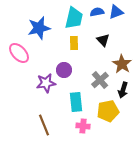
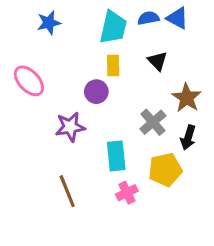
blue triangle: (116, 12) -> (177, 18), turned 49
blue star: (39, 28) -> (49, 23), moved, size x0.7
purple circle: (64, 70) -> (96, 92), moved
pink cross: (83, 126) -> (127, 193), turned -32

